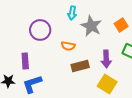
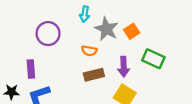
orange square: (121, 25) -> (132, 31), moved
orange semicircle: (68, 46) -> (89, 51), moved

